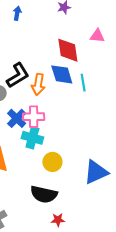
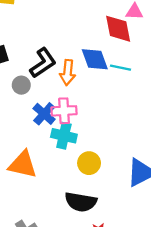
red diamond: (68, 50) -> (118, 29), moved
cyan line: (83, 83) -> (121, 68), turned -66

